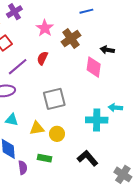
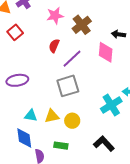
pink star: (45, 28) -> (55, 16), turned 30
purple line: (18, 67) -> (72, 59), moved
cyan triangle: (12, 120) -> (31, 115), moved
cyan cross: (97, 120) -> (111, 105), turned -30

